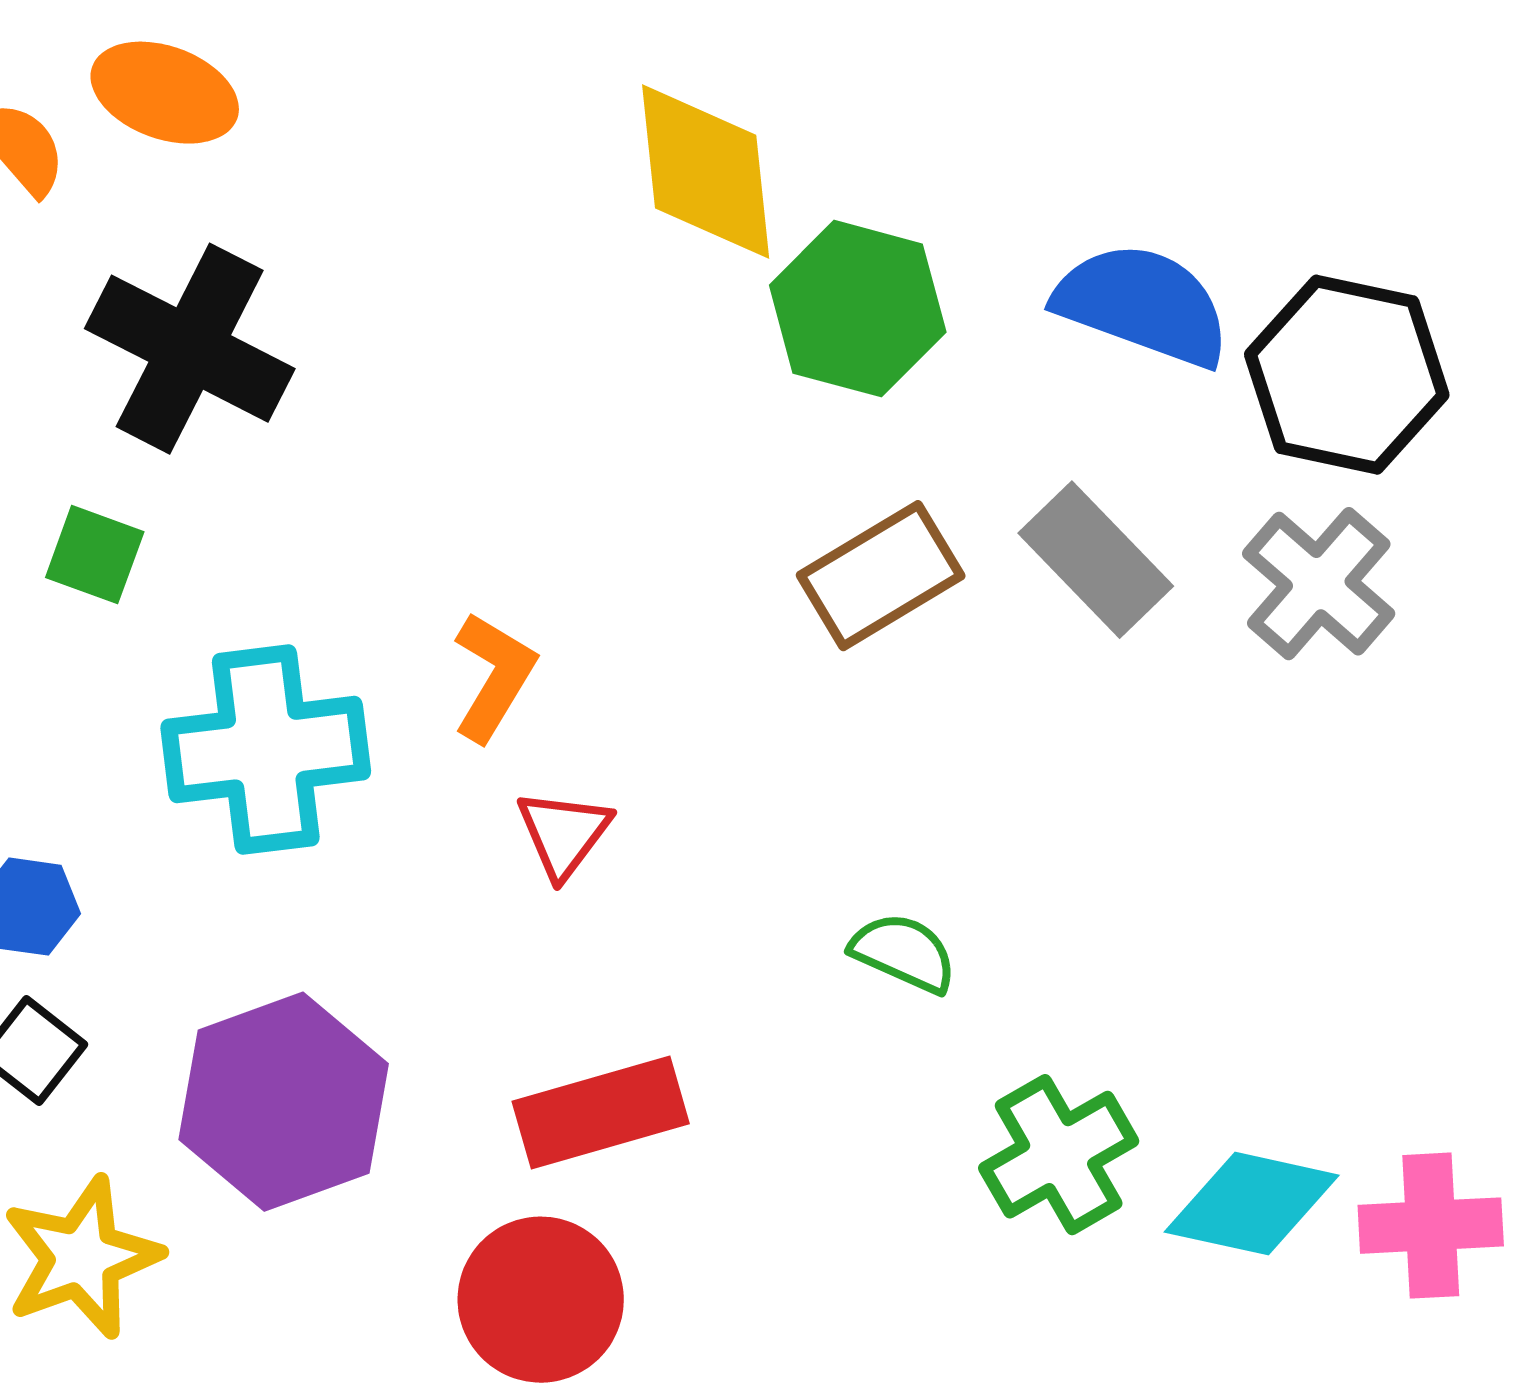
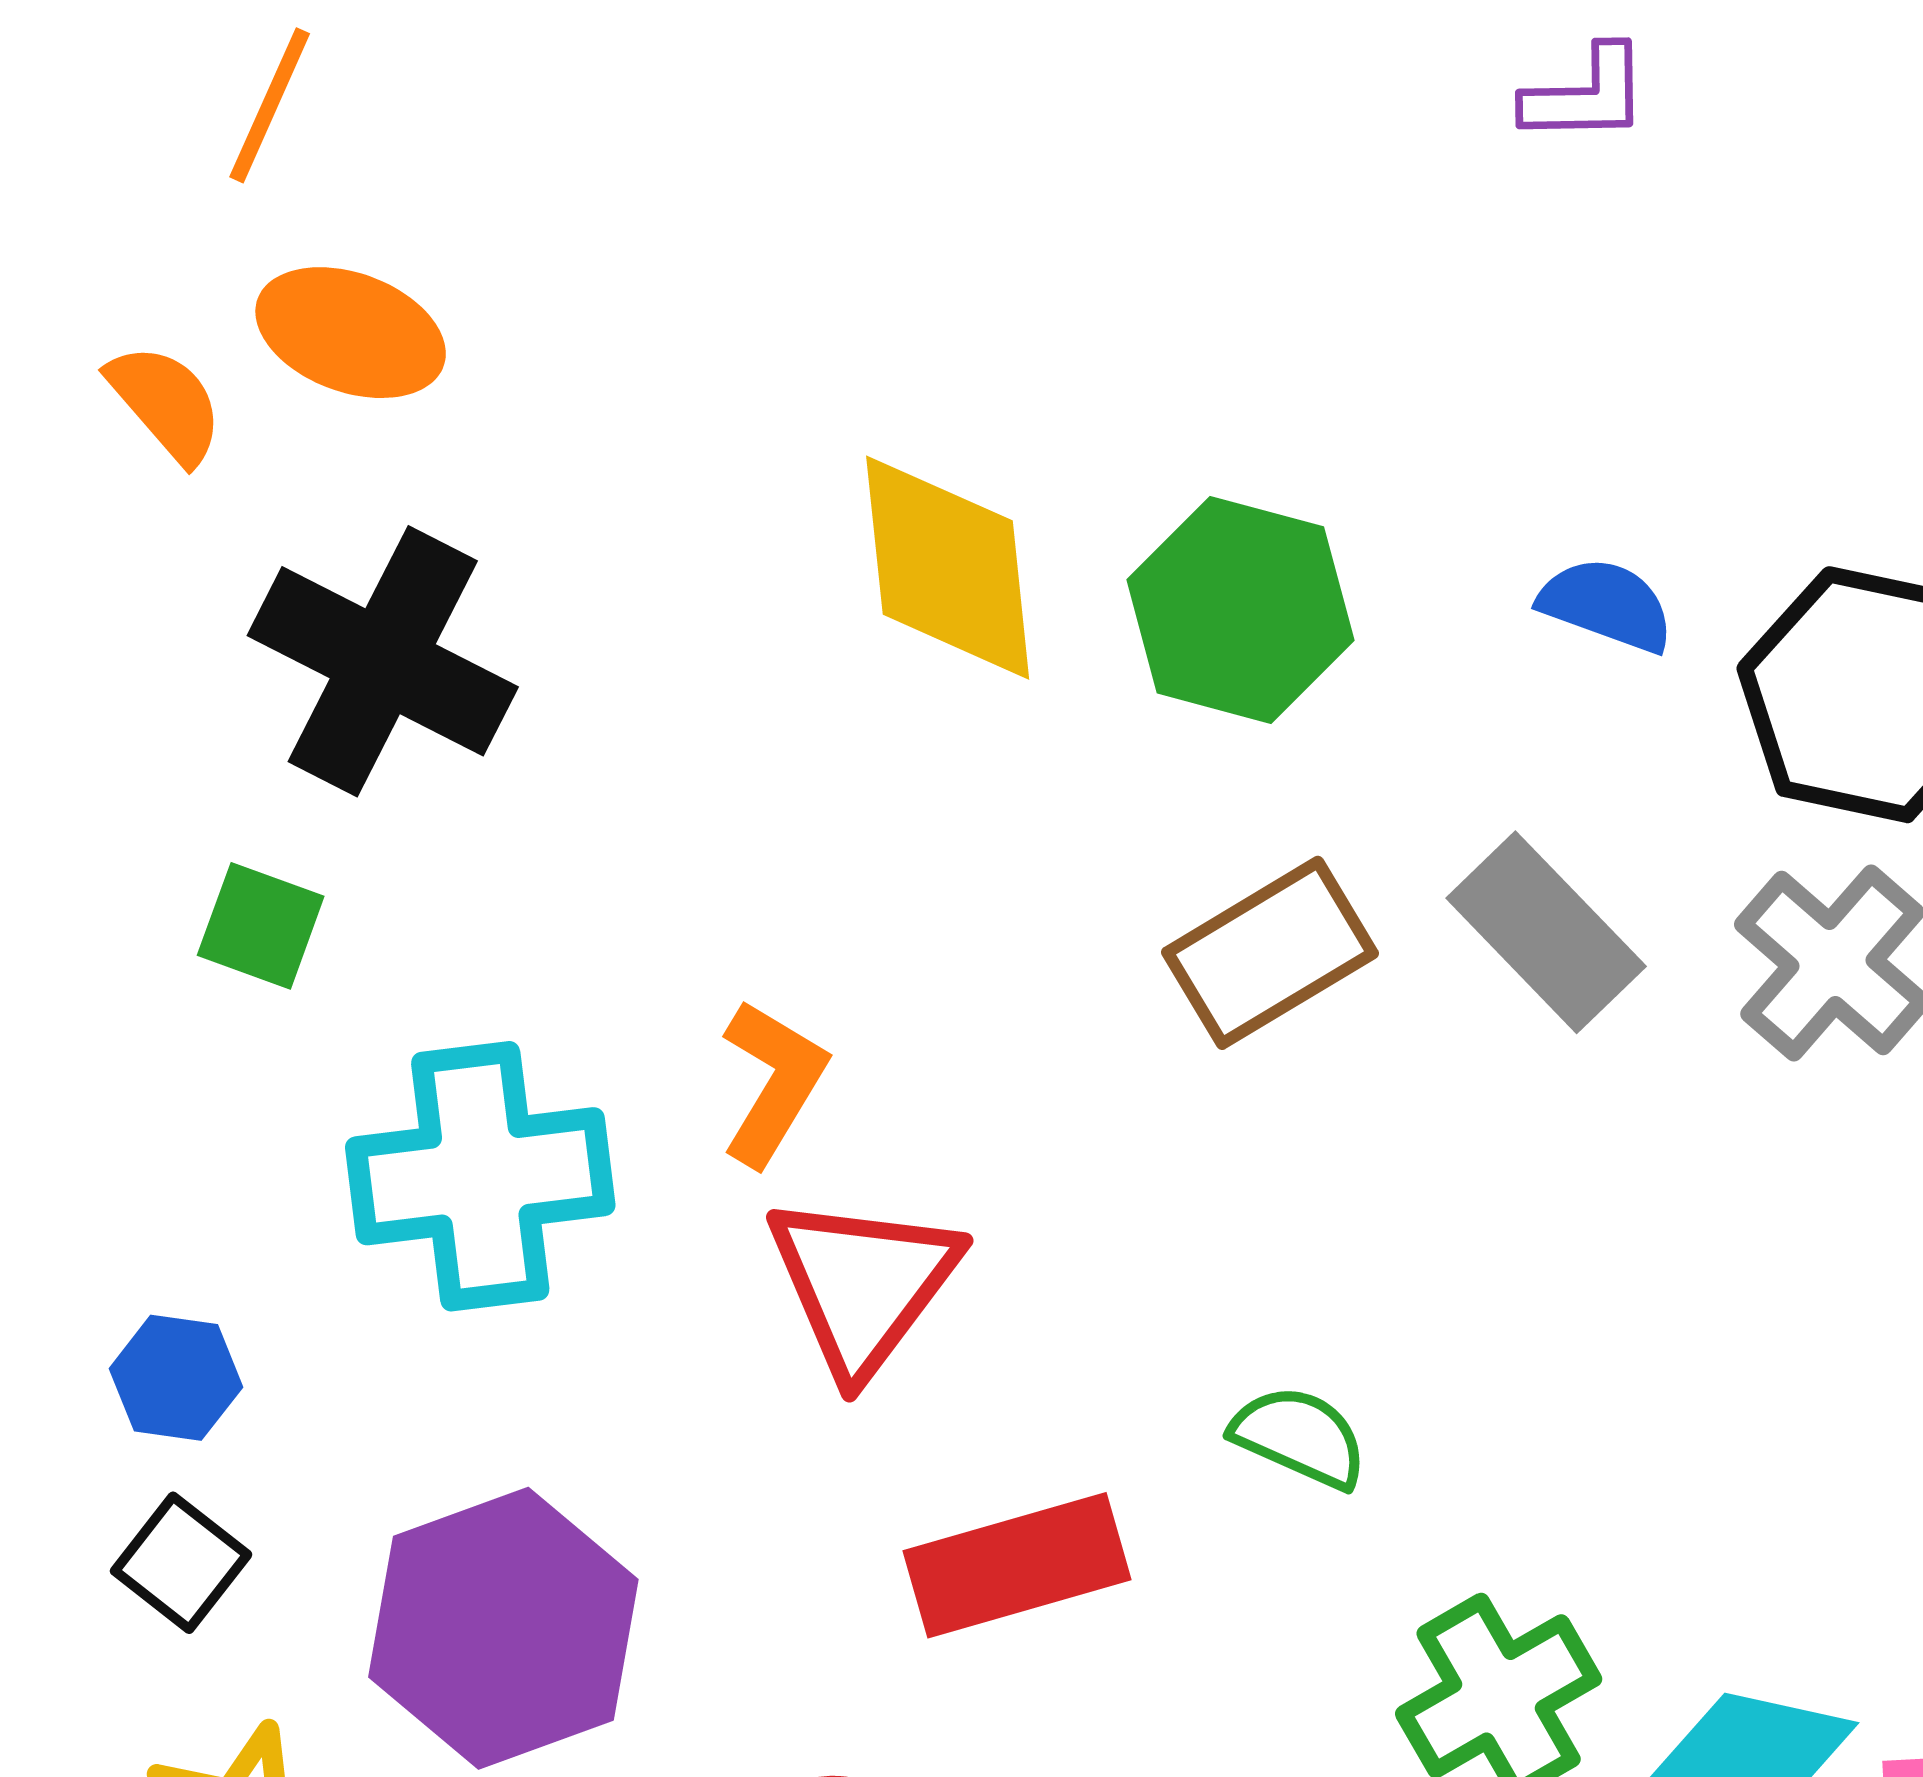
yellow diamond: (706, 172) -> (948, 568), moved
blue semicircle: (1143, 305) -> (1606, 605), size x0.6
red triangle: (564, 834) -> (863, 1284), size x1.6
red rectangle: (601, 1113) -> (1017, 1565), moved

